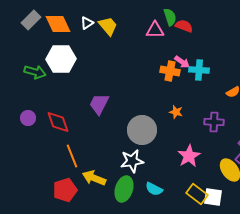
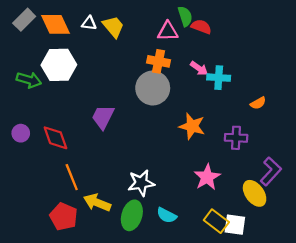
white triangle: (87, 23) -> (89, 23), turned 40
orange cross: (170, 71) -> (158, 61), moved
orange star: (176, 112) -> (192, 126), size x1.6
gray circle: (142, 130) -> (153, 88), moved
red pentagon: (65, 190) -> (64, 217), turned -30

